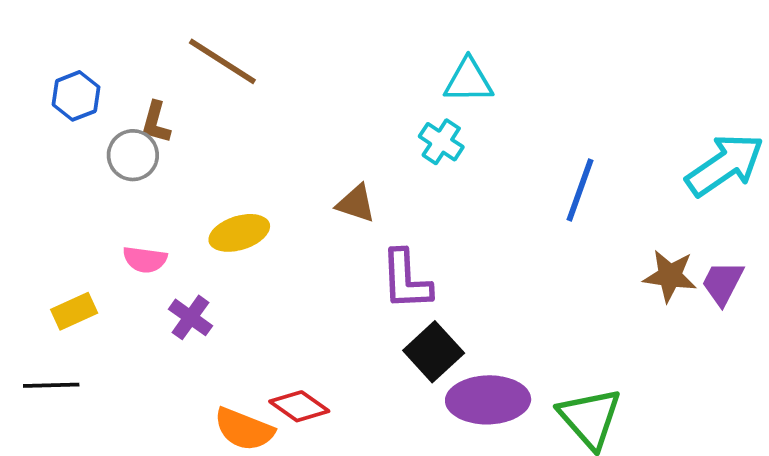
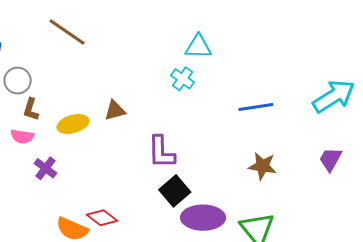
brown L-shape: (156, 122) -> (31, 109), moved
blue line: (580, 190) -> (256, 107), turned 60
brown triangle: (356, 203) -> (115, 111), moved, turned -35
brown star: (670, 276) -> (262, 166), moved

